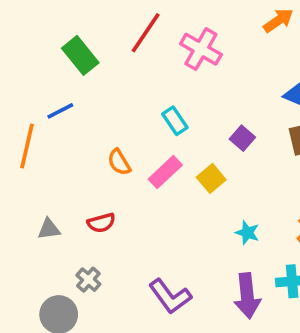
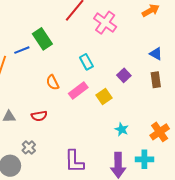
green rectangle: (80, 55) -> (42, 39), moved
purple L-shape: (170, 296) -> (74, 161), turned 30

